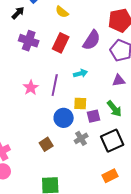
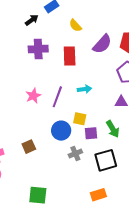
purple semicircle: (92, 40) -> (102, 44), moved
purple cross: (29, 41) -> (38, 49), turned -30
red rectangle: (61, 43) -> (70, 56), turned -36
brown square: (46, 144) -> (29, 147), moved

